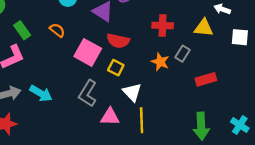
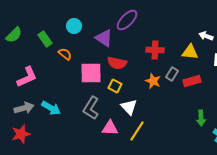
green rectangle: (22, 30) -> (45, 39), moved
pink square: (88, 52) -> (91, 73), turned -30
red rectangle: (206, 79) -> (192, 81), moved
yellow line: (142, 120) -> (137, 131), turned 35
green arrow: (201, 126) -> (201, 118), moved, size x0.7

